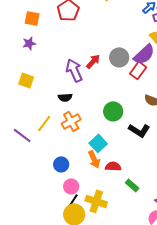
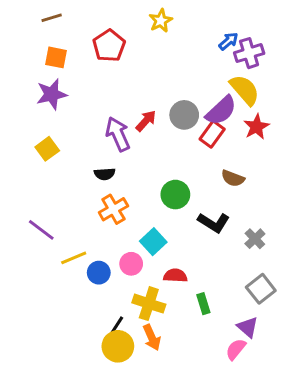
purple star: (29, 43) -> (52, 94), size x1.5
yellow square: (26, 80) -> (47, 149), turned 35
yellow line: (44, 123) -> (74, 258), moved, turned 30
orange arrow: (94, 159) -> (152, 337), moved
green rectangle: (132, 185) -> (203, 304), turned 32
pink circle: (71, 186) -> (131, 264), moved
yellow cross: (96, 201) -> (149, 304), moved

